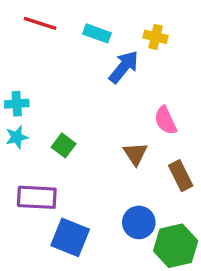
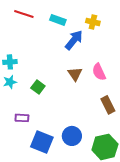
brown triangle: (135, 154) -> (75, 74), moved
purple rectangle: (37, 197) -> (22, 118), size x0.6
blue circle: (139, 222) -> (72, 136), moved

